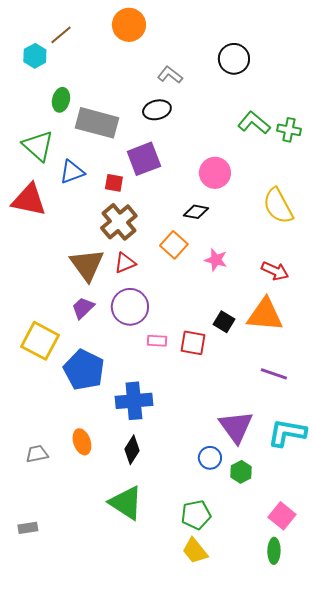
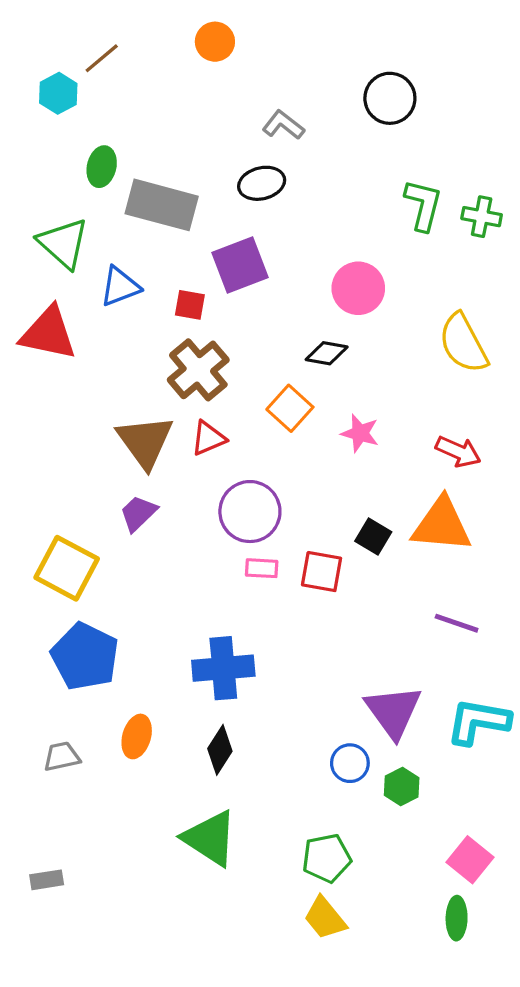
orange circle: (129, 25) -> (215, 42), size x0.7
green L-shape: (254, 123) -> (423, 205), turned 64
purple circle: (130, 307) -> (250, 512), moved
blue pentagon: (84, 370) -> (85, 657), moved
orange ellipse: (82, 442) -> (137, 736), turned 35

